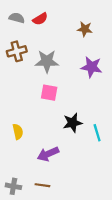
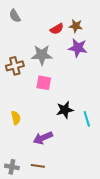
gray semicircle: (17, 18) -> (15, 16), turned -136
red semicircle: (40, 19) -> (57, 29), moved
brown cross: (17, 51) -> (15, 66), moved
purple star: (91, 67) -> (78, 48), moved

